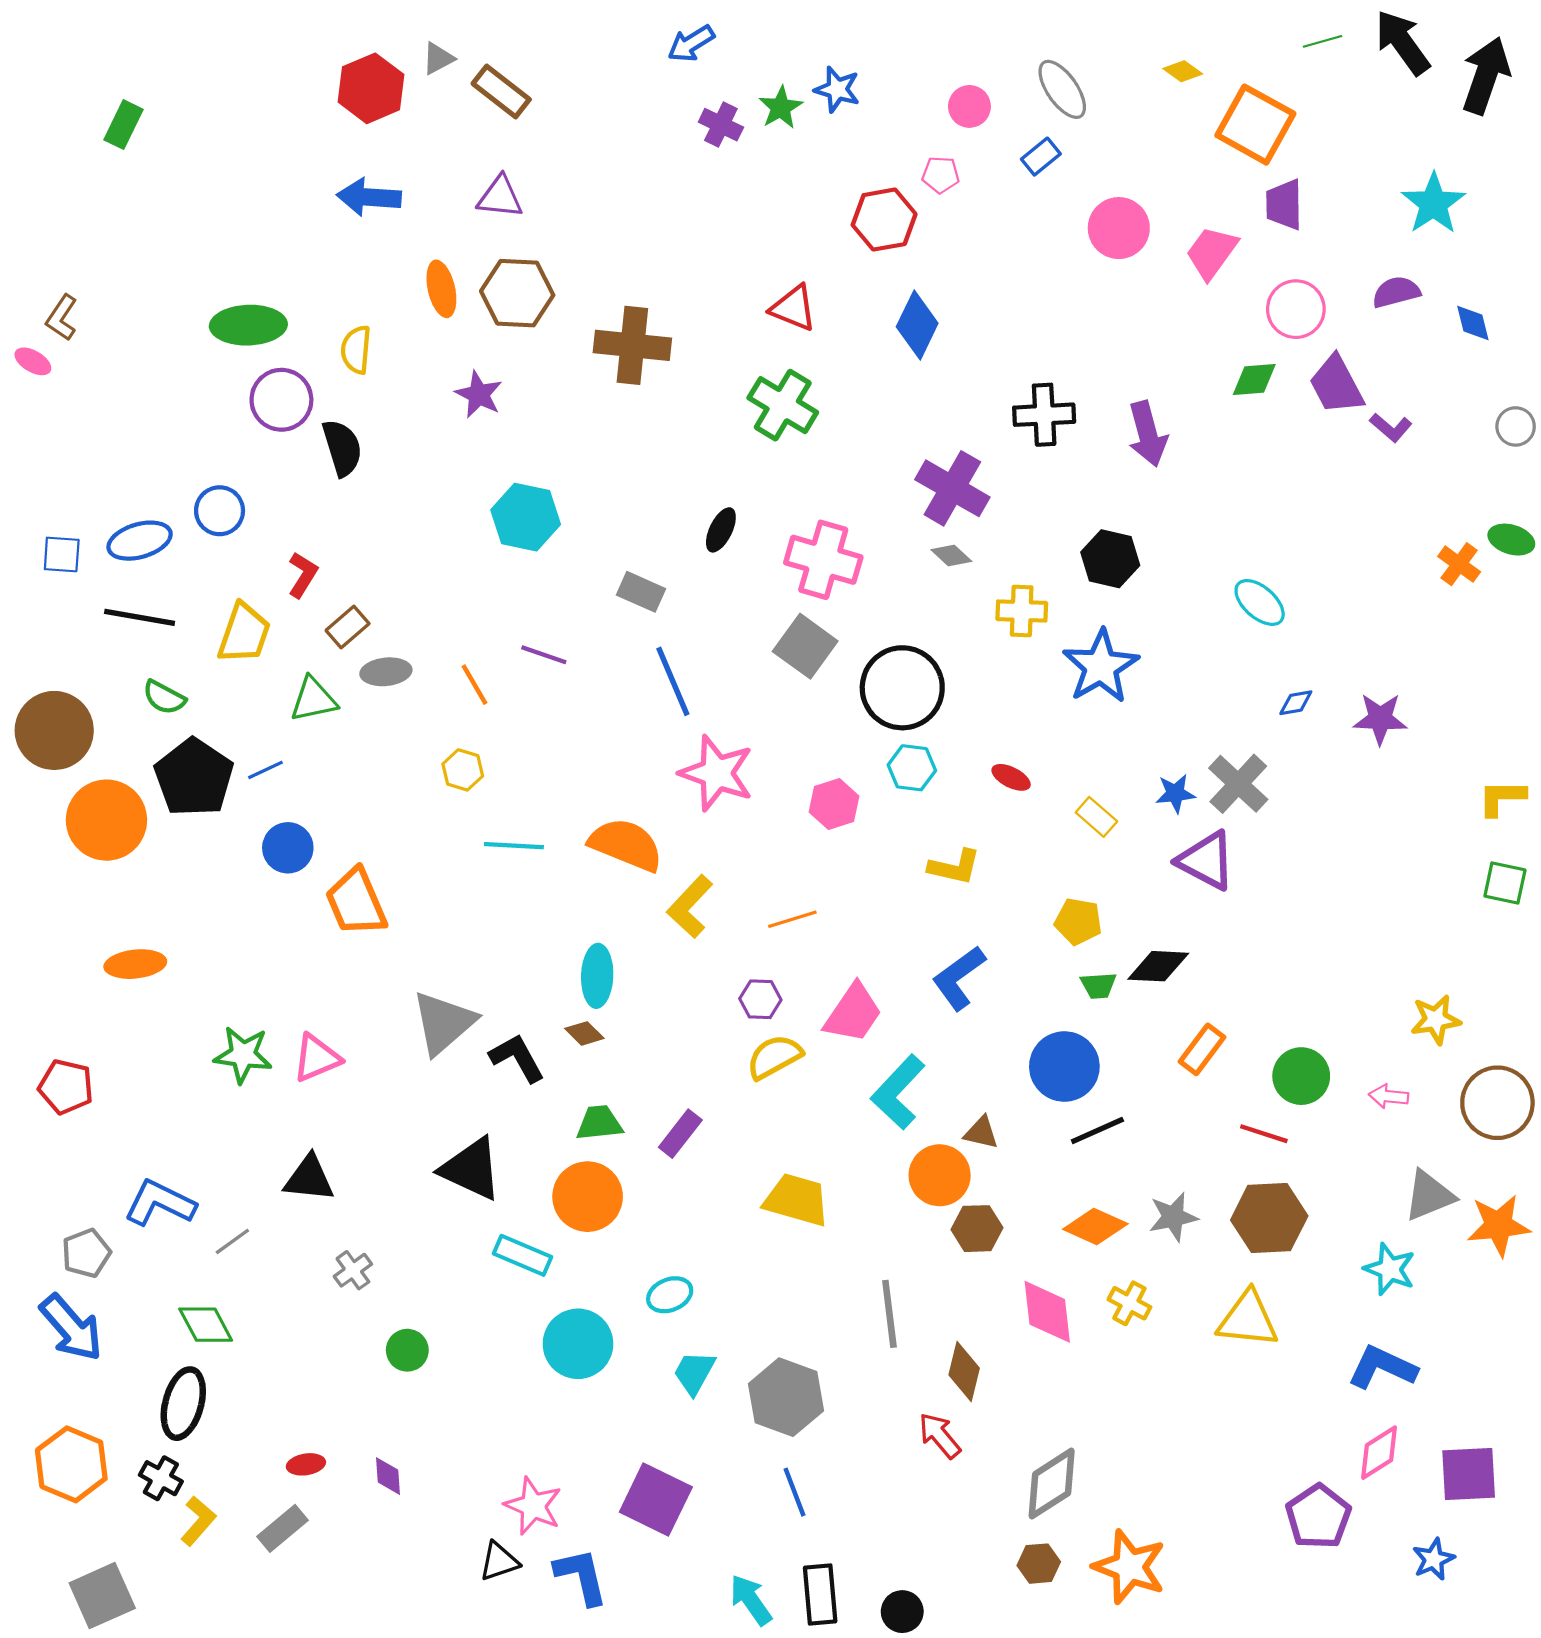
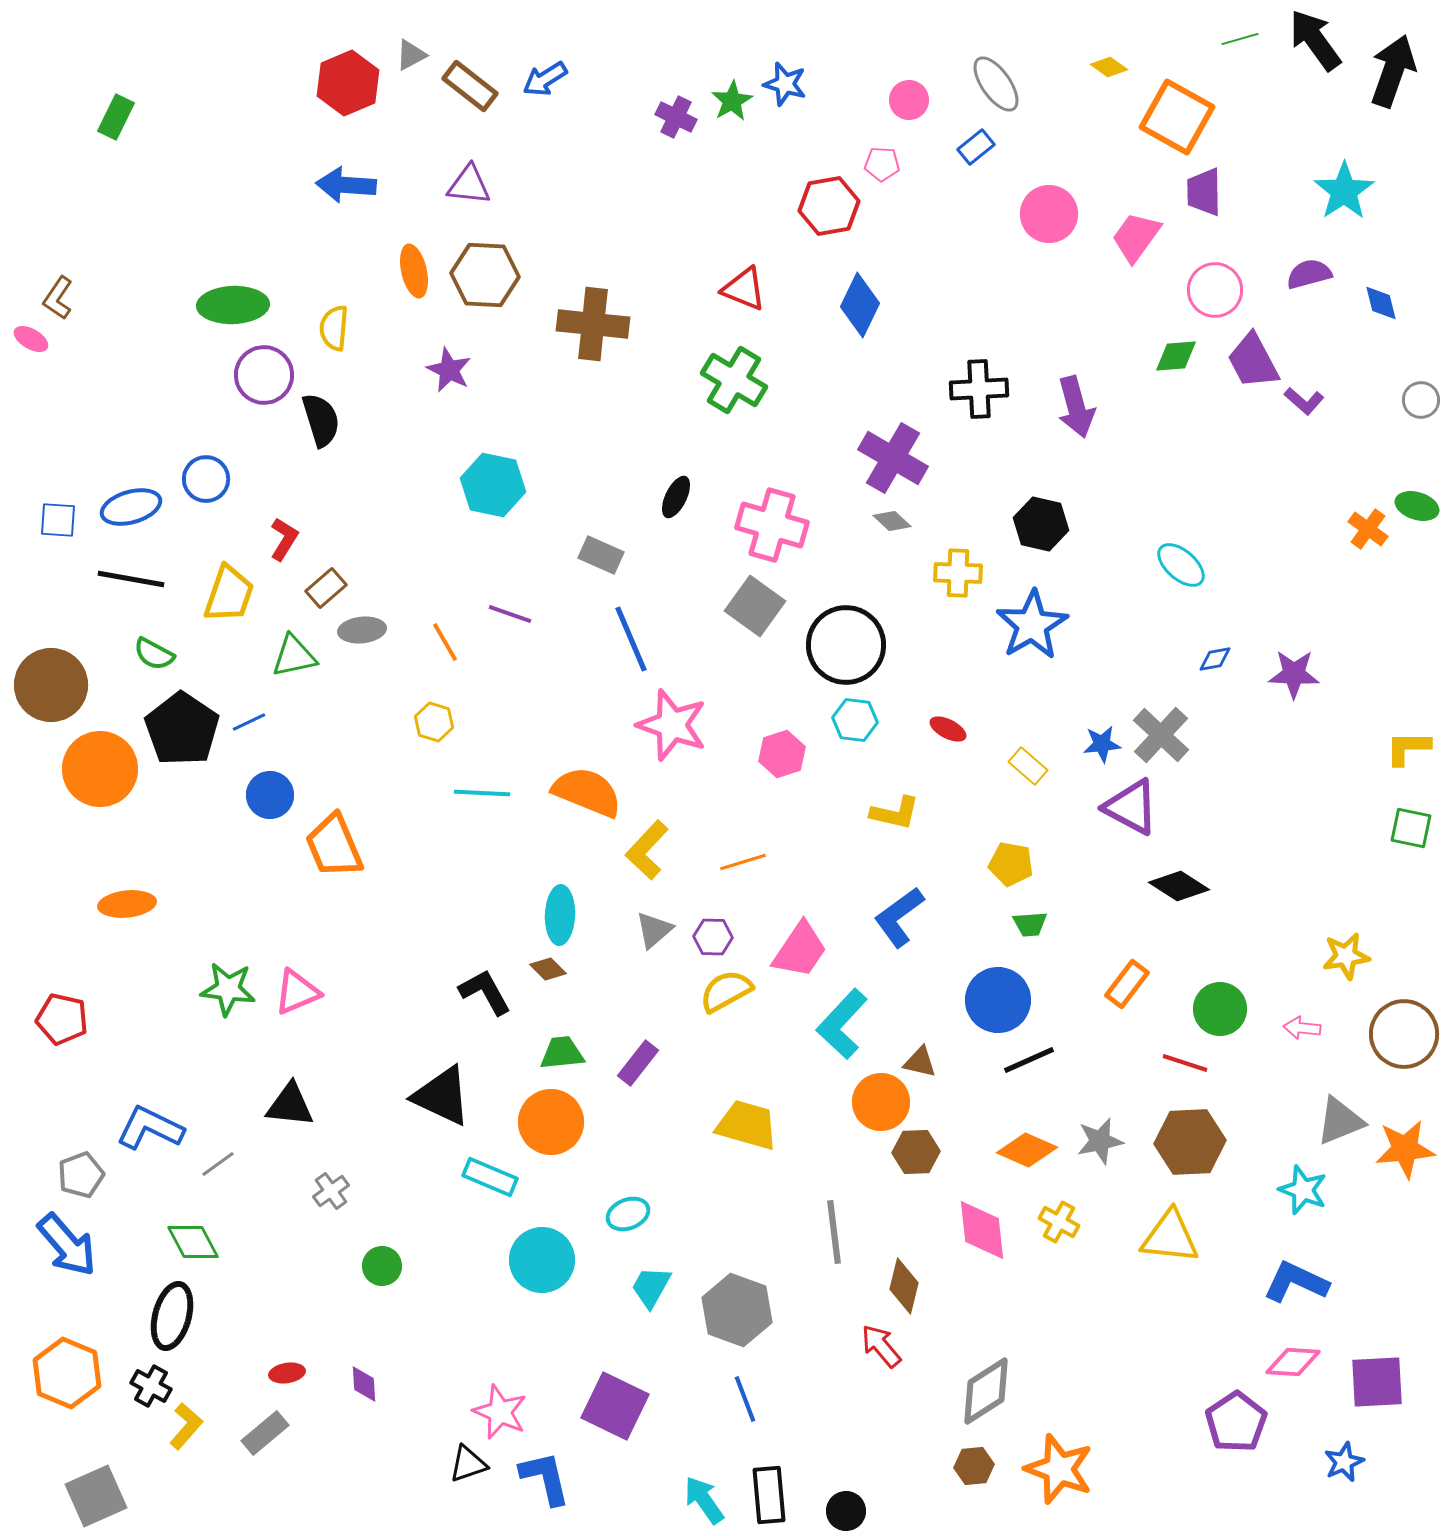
blue arrow: (691, 44) -> (545, 79), moved
black diamond: (1158, 966) -> (1179, 886), moved, turned 30
gray triangle: (444, 1023) -> (654, 930), moved, size x0.6
pink diamond: (1379, 1453) -> (1293, 1362), turned 36

